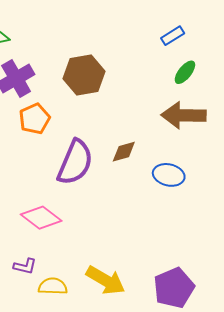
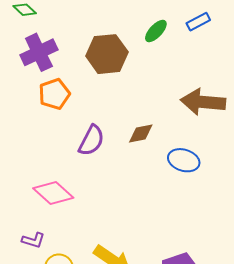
green ellipse: (185, 72) -> (156, 31), moved
purple semicircle: (75, 162) -> (91, 141), size x0.7

